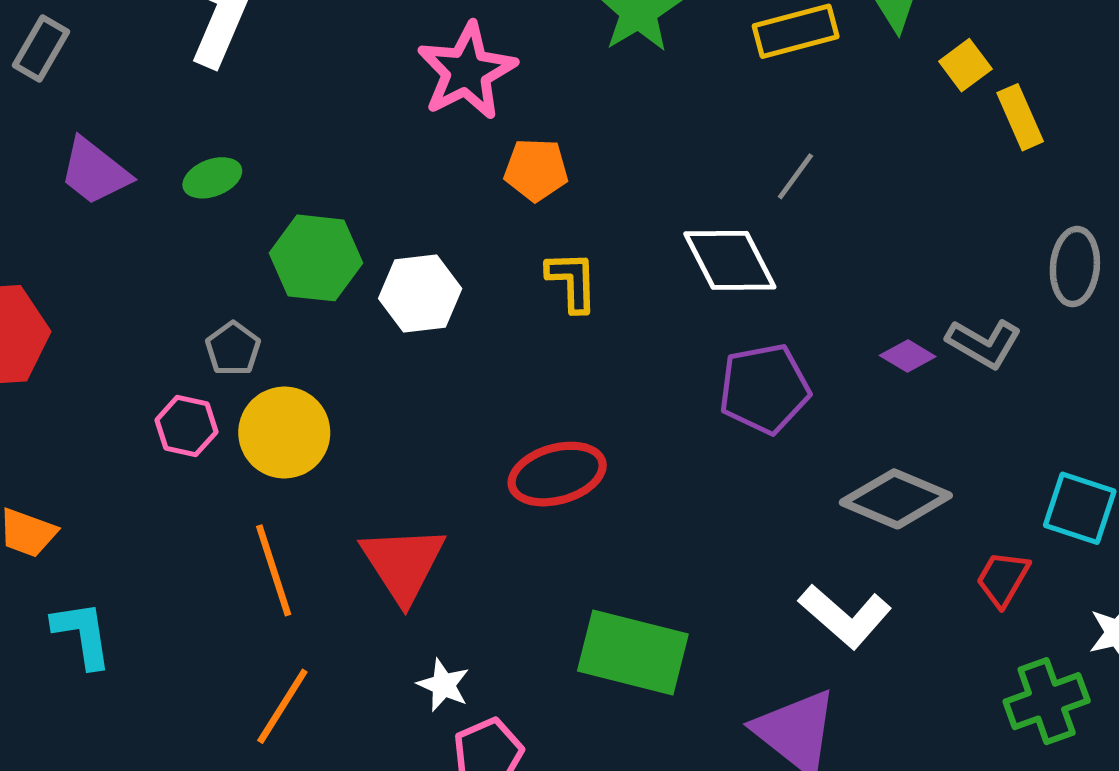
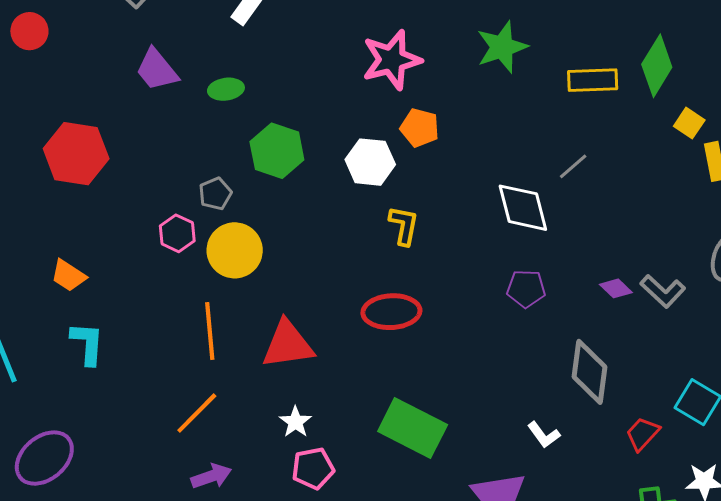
yellow square: (965, 65) -> (689, 123), turned -32
yellow L-shape: (572, 281) -> (404, 226), moved
white hexagon: (420, 294) -> (370, 162), moved
purple pentagon: (764, 389) -> (526, 289), size x0.7
gray diamond: (896, 499) -> (590, 372), turned 62
red triangle: (403, 564) -> (288, 344), turned 42
white L-shape: (845, 616) -> (544, 435), size x0.6

